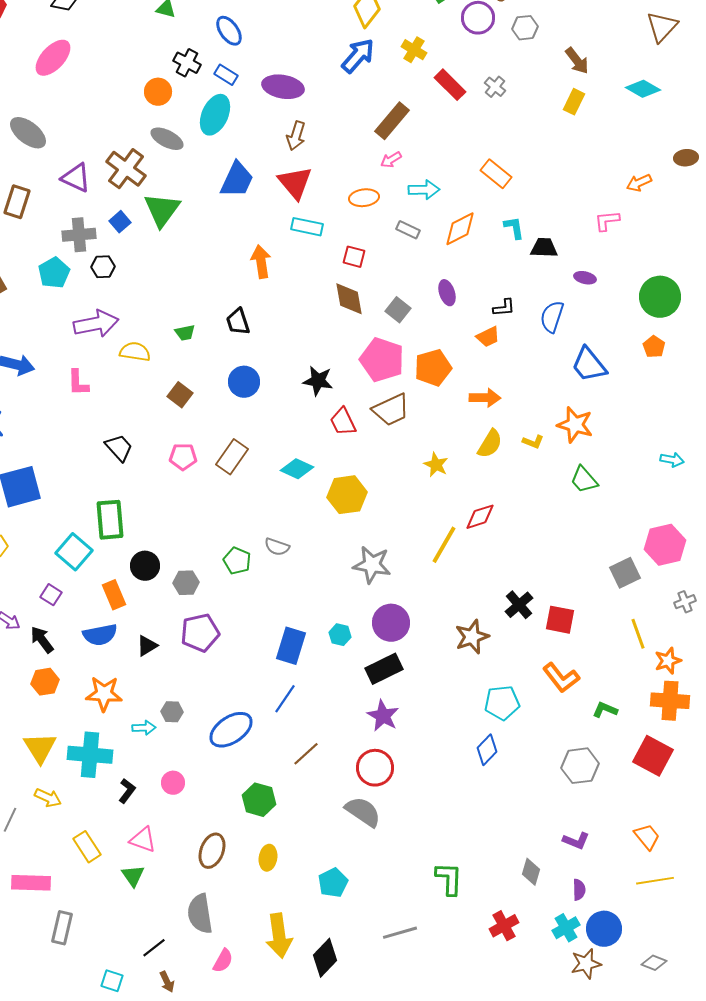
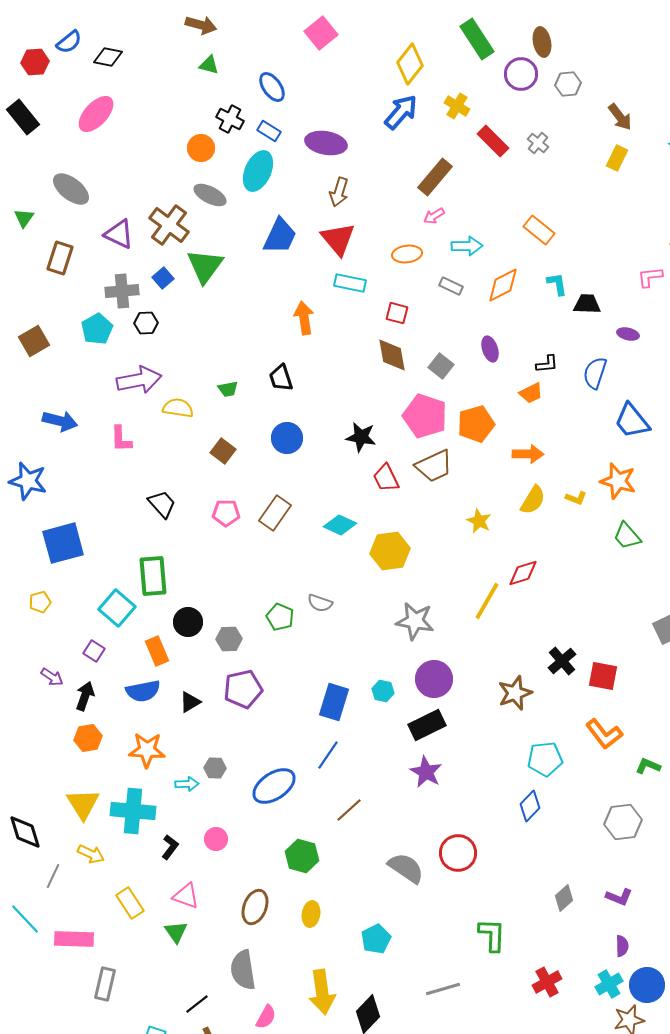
black arrow: (42, 640) -> (85, 696), turned 56
red circle: (375, 768) -> (458, 853), moved
gray diamond: (531, 872) -> (564, 898), moved, turned 32

